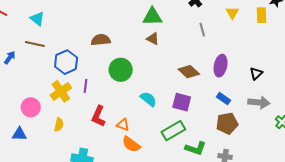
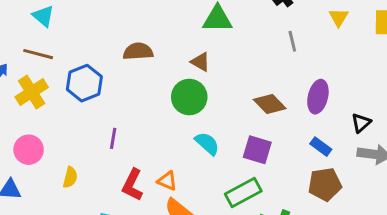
brown triangle: (153, 39) -> (200, 62), moved
green circle: (121, 70) -> (189, 97), moved
black triangle: (256, 74) -> (361, 123), moved
purple line: (86, 86) -> (113, 138), moved
yellow cross: (61, 91) -> (32, 92), moved
red L-shape: (98, 116) -> (132, 185), moved

